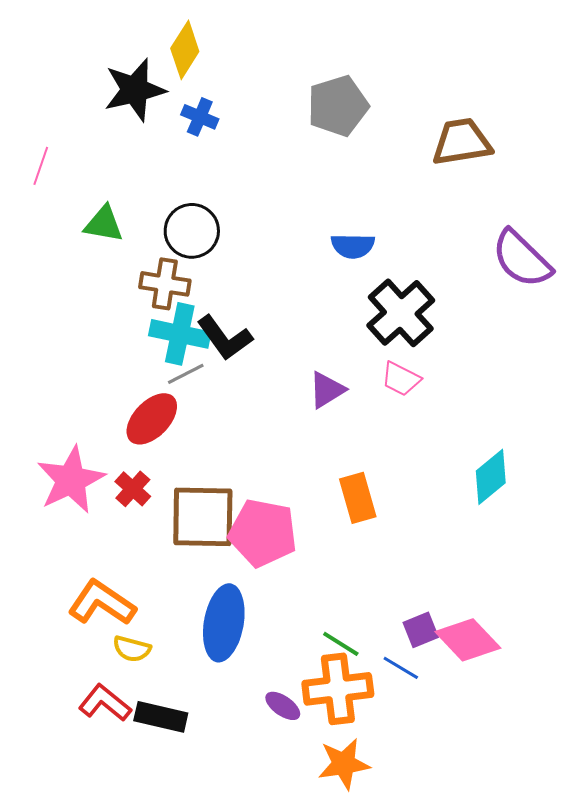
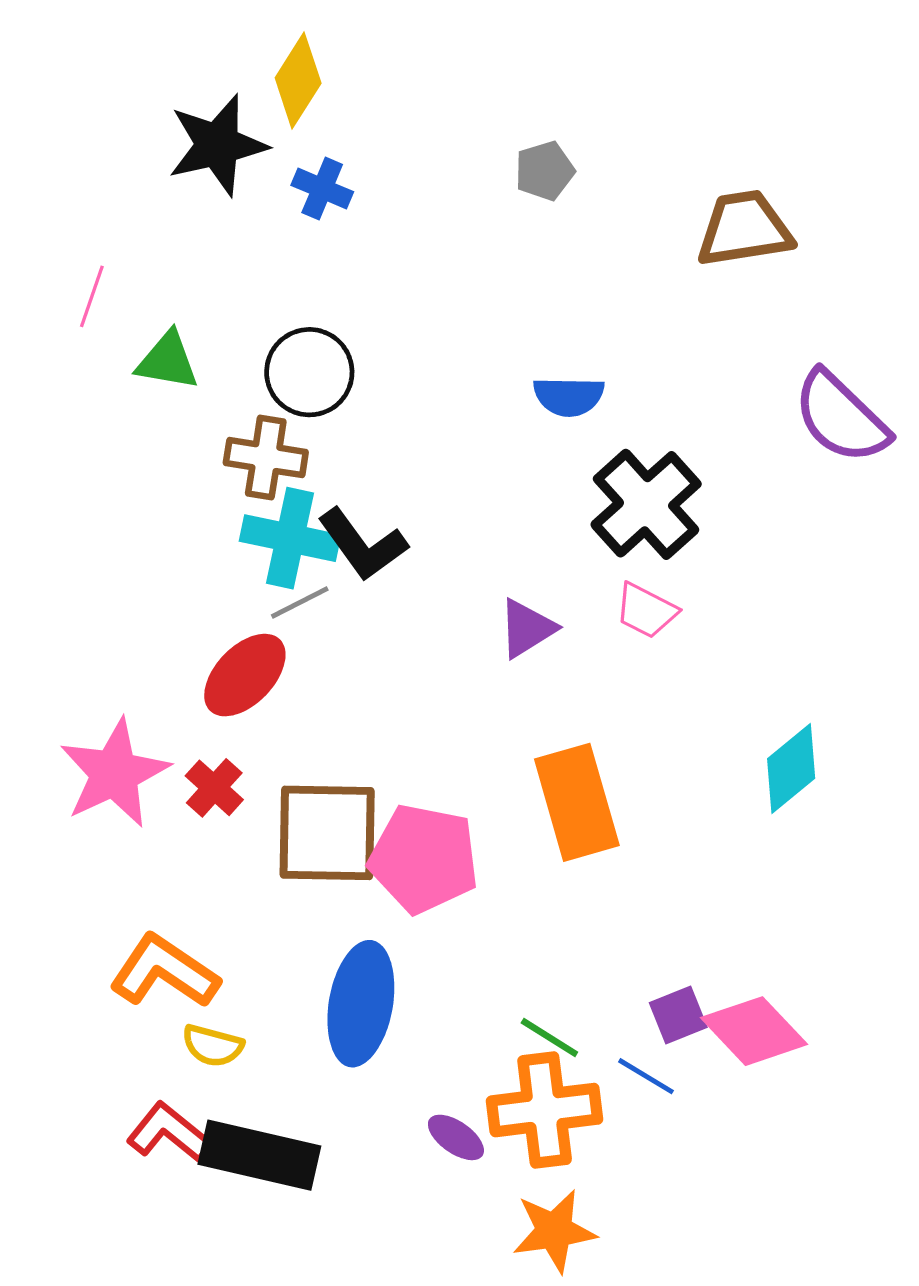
gray pentagon: (338, 106) -> (545, 171), size x0.6
pink line: (41, 166) -> (92, 296), moved
orange rectangle: (358, 498) -> (577, 802), size x1.4
black rectangle: (161, 717) -> (259, 1155), size x1.4

